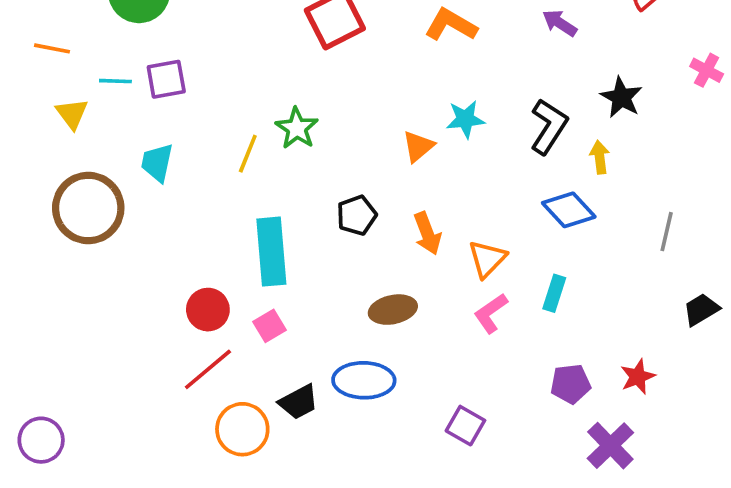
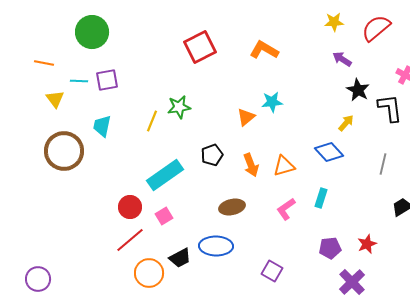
purple arrow: (560, 23) -> (342, 59), moved
black L-shape: (549, 126) -> (390, 108), moved, turned -40
green star: (297, 128) -> (179, 107), turned 30
yellow arrow: (600, 157) -> (346, 123), turned 48
cyan rectangle: (271, 252) -> (165, 175), turned 60
orange triangle: (487, 259) -> (284, 166), moved, turned 30

